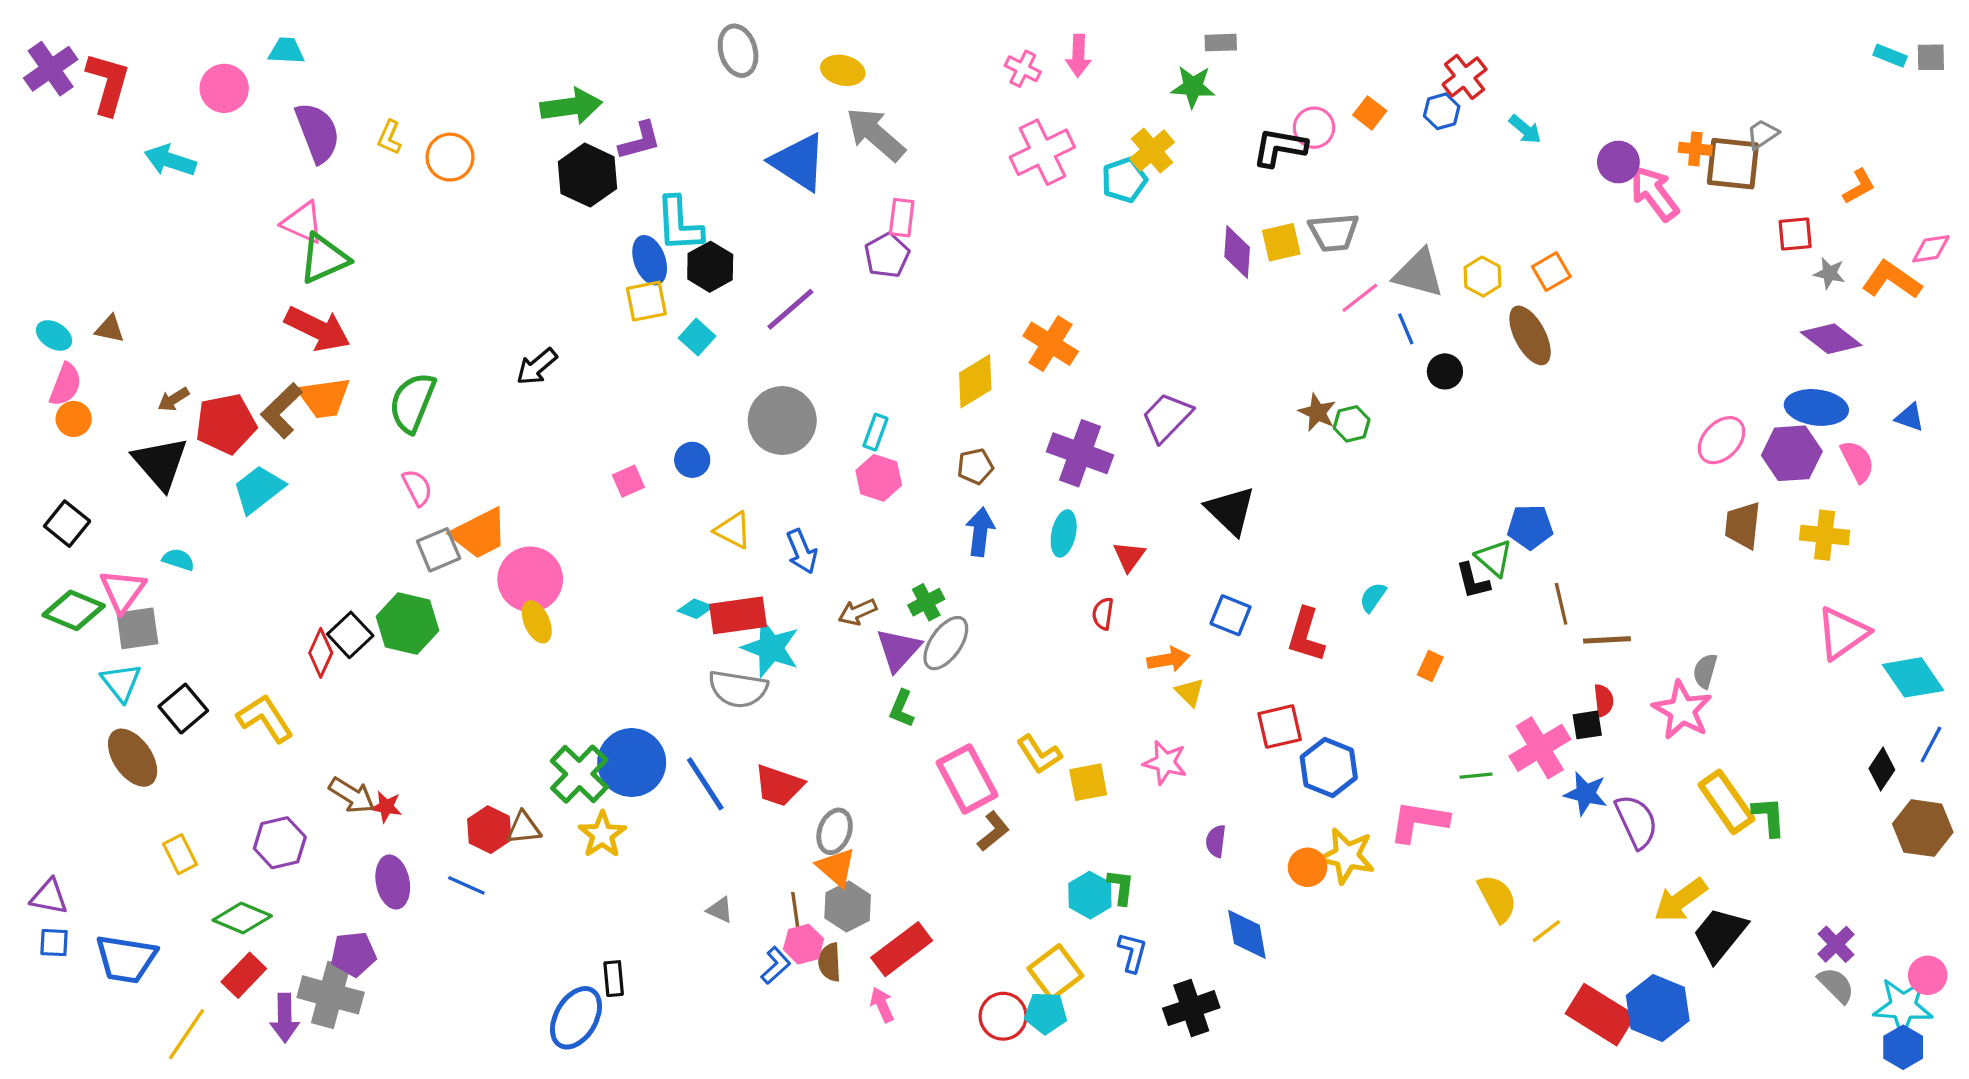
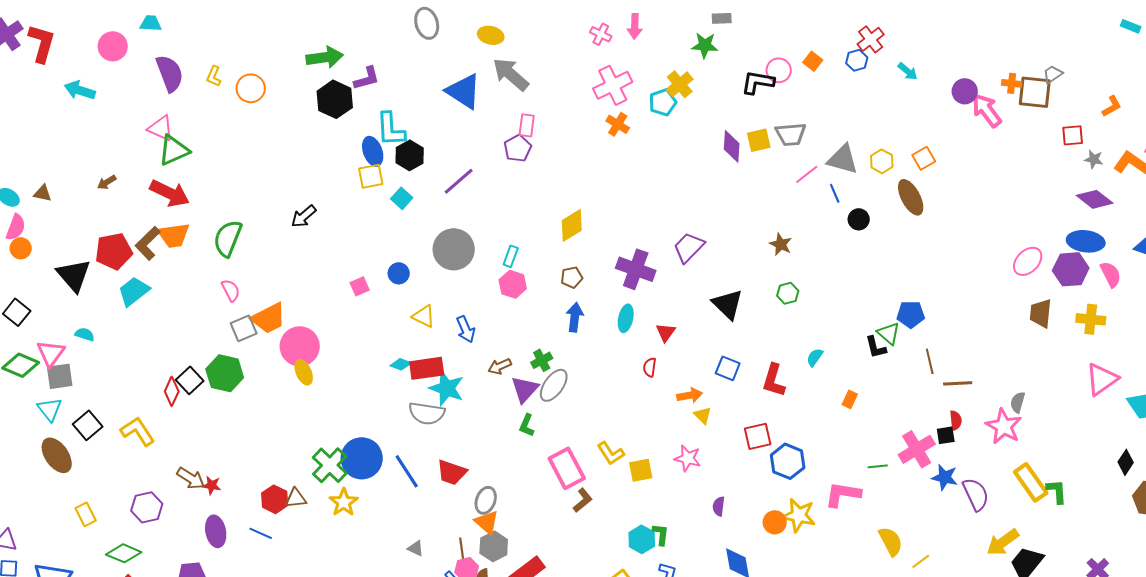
orange cross: (1051, 344) -> (618, 124), moved, size x0.7
brown arrow: (173, 399) -> (107, 182), moved
green hexagon: (1352, 424) -> (788, 293), moved

